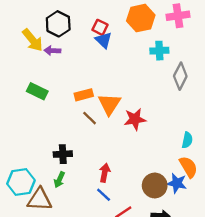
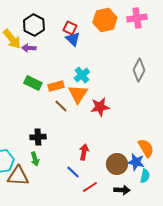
cyan cross: (159, 51) -> (82, 75), moved, turned -35
green rectangle: (37, 91) -> (33, 83), moved
cyan semicircle: (187, 140) -> (145, 176), moved
red arrow: (105, 173) -> (84, 152), moved
green arrow: (59, 180) -> (35, 159), turned -40

